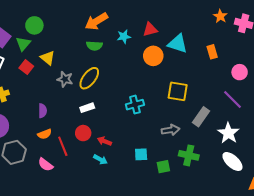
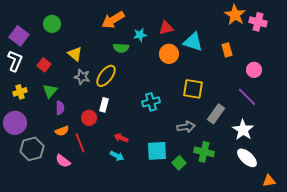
orange star: (220, 16) -> (235, 15), size x1.5
green triangle: (23, 44) -> (50, 91), moved
green semicircle: (94, 46) -> (121, 48), moved
yellow triangle: (48, 58) -> (75, 54), moved
white rectangle: (87, 108) -> (104, 105), turned -56
red circle: (83, 133) -> (89, 118), moved
cyan square: (141, 154) -> (157, 151), size x1.5
green square: (163, 167) -> (179, 163), turned -32

